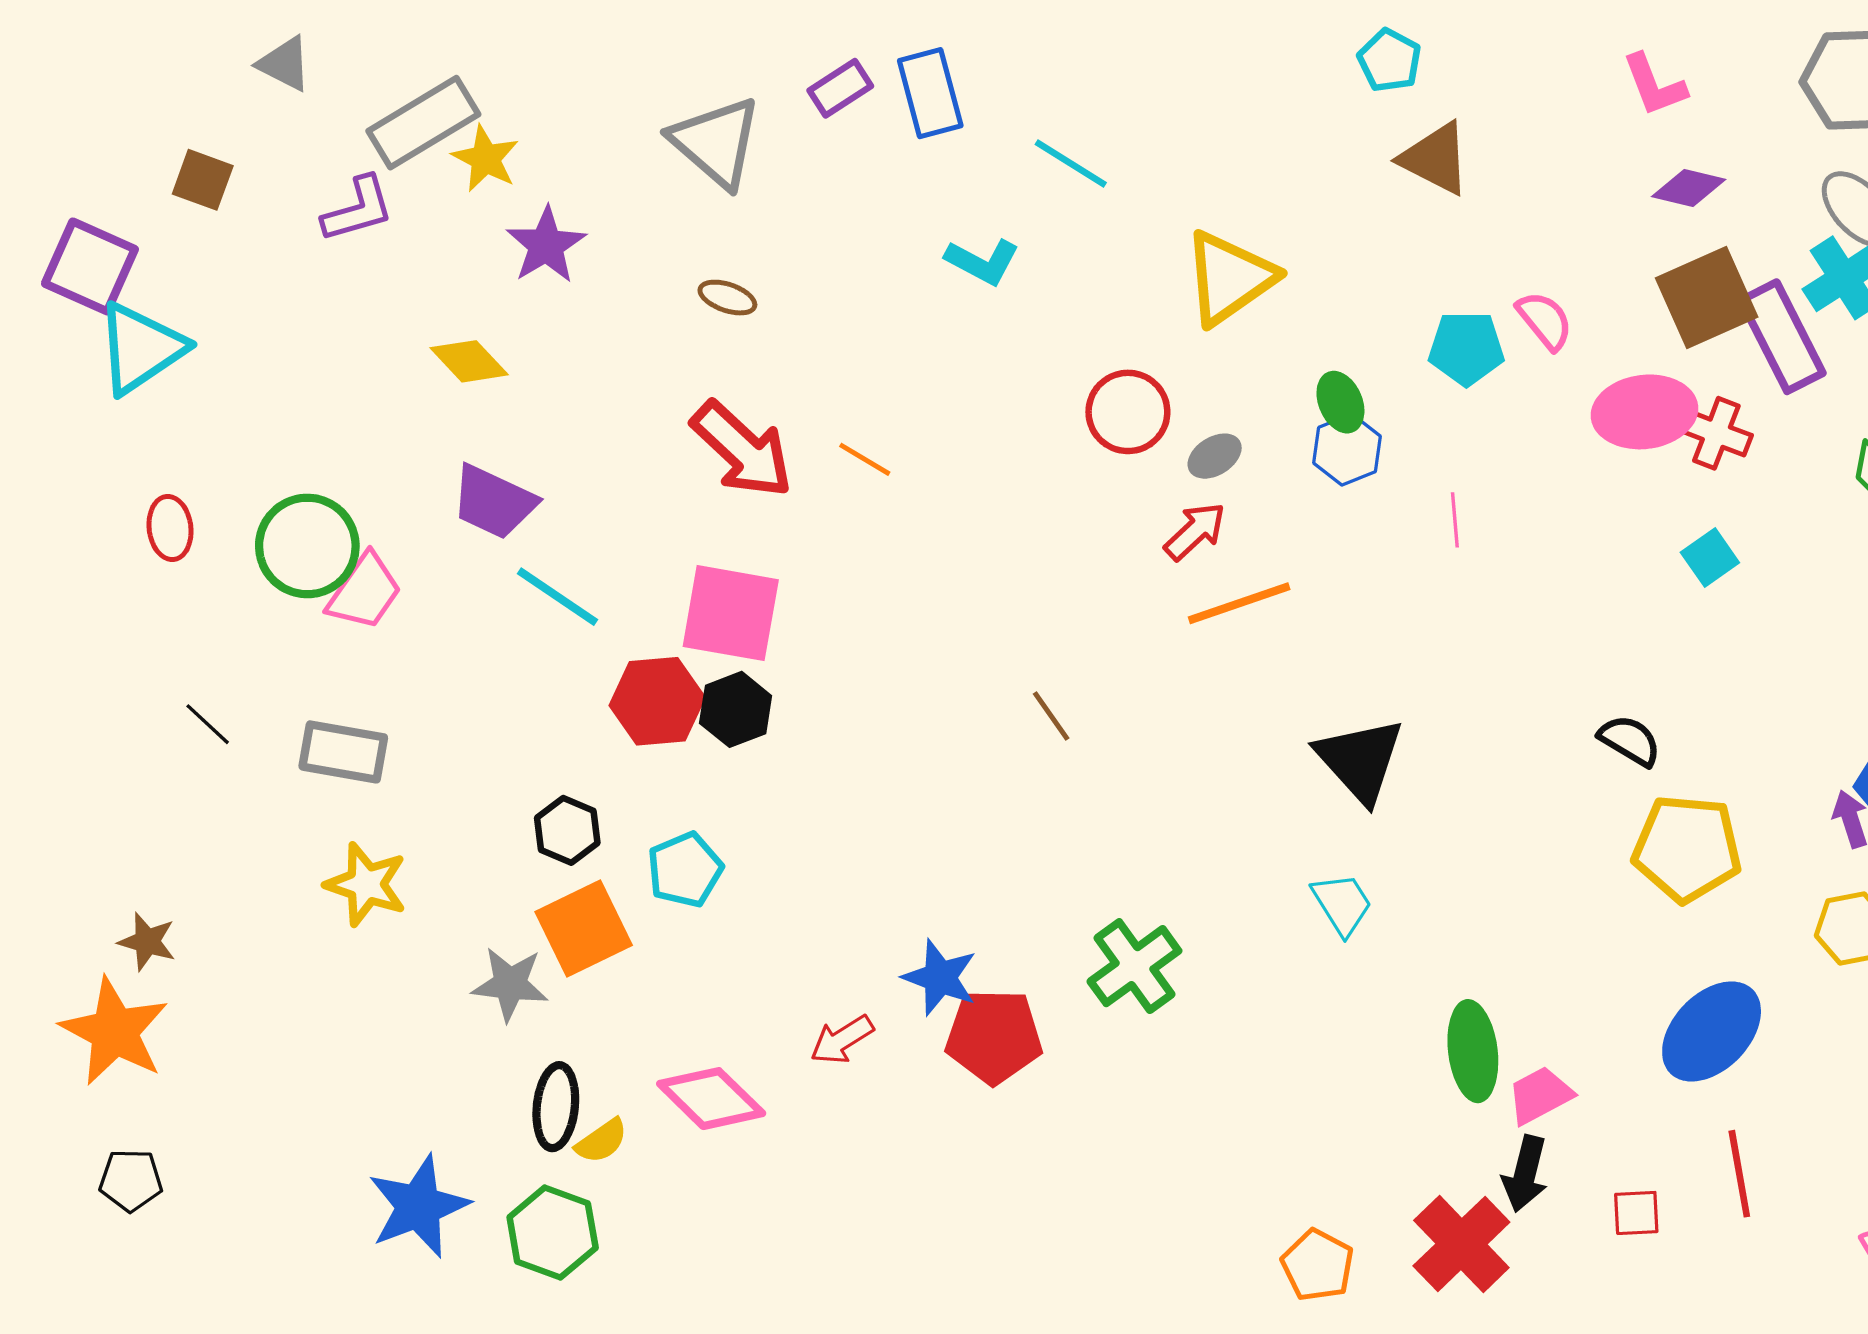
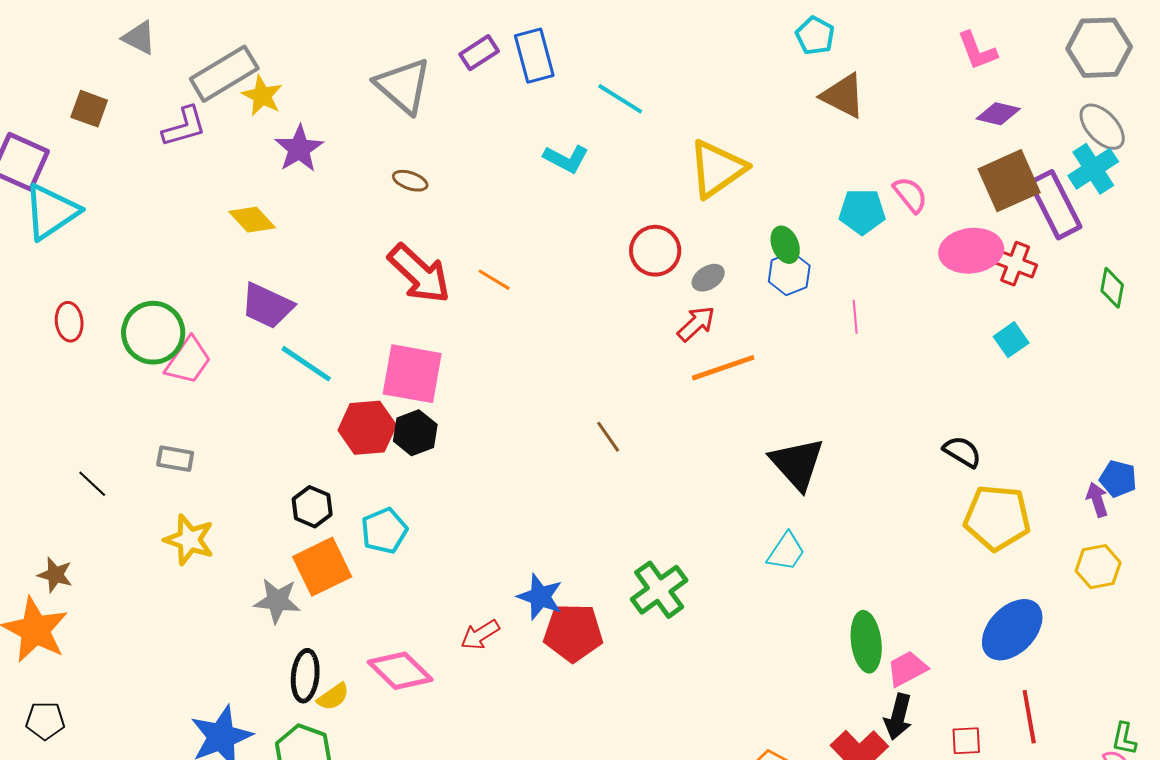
black line: (208, 724) -> (92, 484), moved
gray rectangle: (343, 752) -> (175, 459), size x0.7
cyan trapezoid: (1342, 904) -> (786, 552), turned 66

